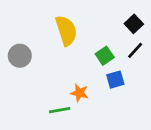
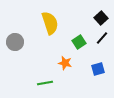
blue square: (115, 80) -> (98, 69), moved
orange star: (79, 93) -> (65, 63), moved

